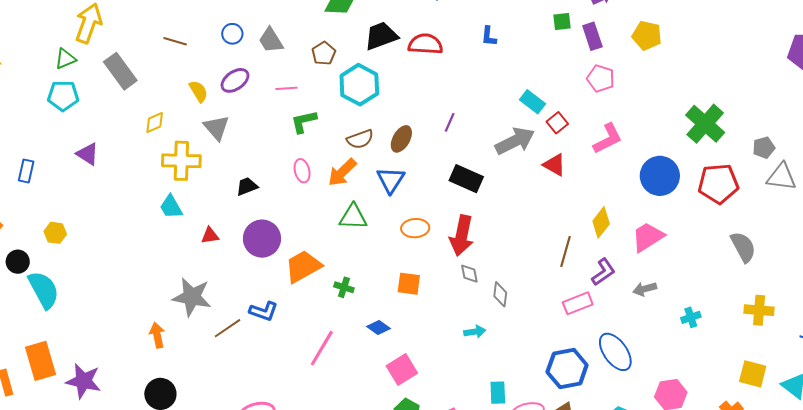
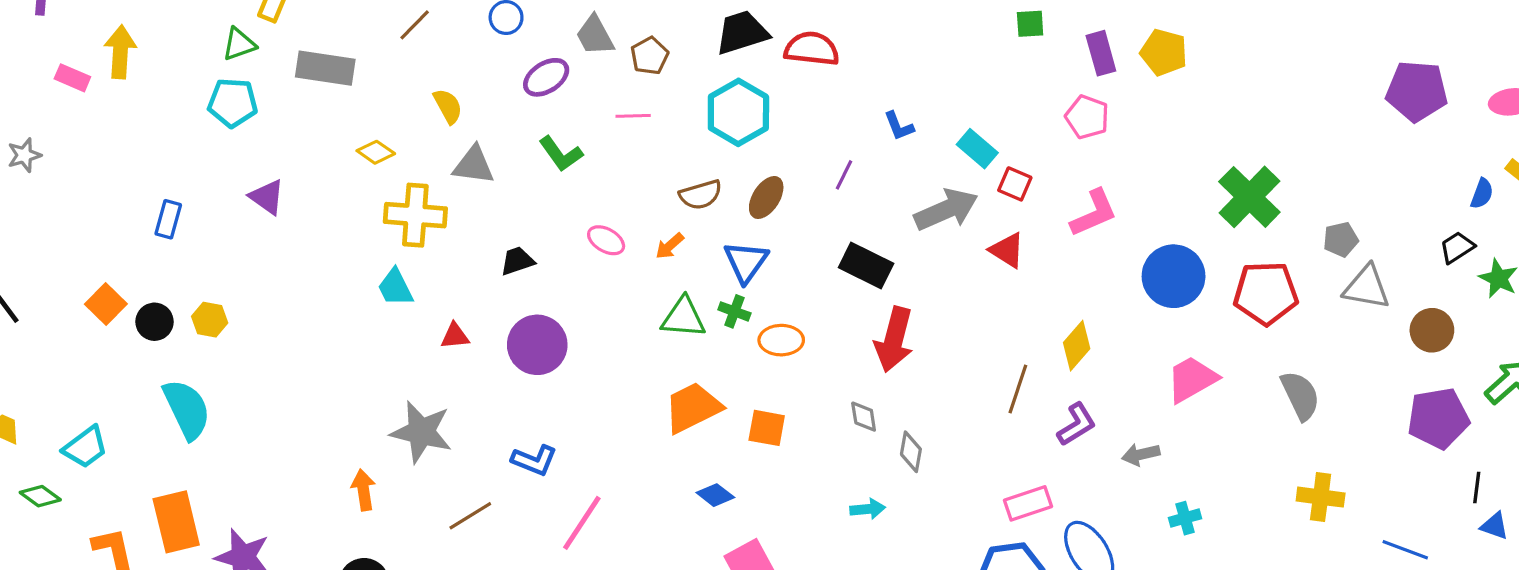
blue L-shape: (489, 36) -> (899, 126), moved, turned -30
purple rectangle: (592, 36) -> (1101, 53), moved
gray trapezoid: (271, 40) -> (595, 35), moved
brown line: (175, 41) -> (415, 25), turned -65
gray rectangle: (120, 71) -> (325, 68), turned -48
purple ellipse: (235, 80) -> (546, 77), moved
cyan hexagon: (359, 85) -> (738, 112), moved
pink line: (286, 88) -> (633, 116), moved
yellow diamond: (155, 122) -> (376, 152), turned 55
green L-shape: (304, 122) -> (561, 154), moved, turned -116
red square: (557, 123) -> (1015, 184), turned -30
gray triangle: (216, 128) -> (474, 165), turned -44
pink ellipse: (302, 171) -> (606, 240), turned -50
orange arrow: (342, 172) -> (670, 246), size x0.6
red arrow: (462, 235) -> (894, 339), moved
pink trapezoid: (648, 237) -> (1192, 379), moved
black circle: (18, 262) -> (155, 322), moved
orange trapezoid: (303, 266) -> (693, 408), moved
green cross: (344, 287) -> (734, 311), moved
pink rectangle: (578, 303) -> (1028, 503), moved
cyan cross: (691, 317) -> (1185, 518), moved
brown line: (227, 328) -> (470, 516), moved
pink line: (322, 348) -> (582, 523), moved

